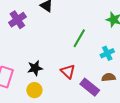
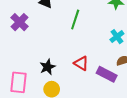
green line: (79, 38) -> (75, 20), moved

